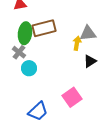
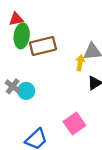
green ellipse: (25, 33) -> (22, 36), moved
gray cross: (19, 52) -> (13, 86), moved

